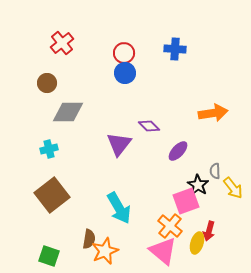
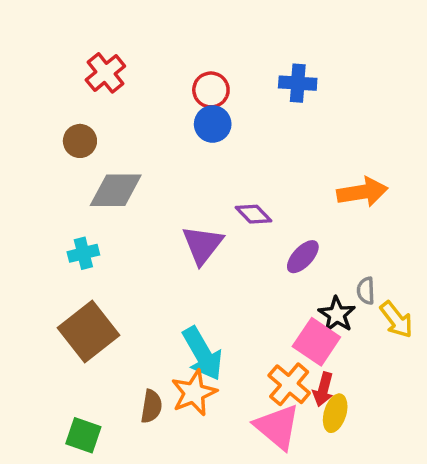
pink square: (186, 201) -> (316, 342), turned -36
red arrow: (209, 231) -> (323, 389), moved
orange star: (105, 251) -> (194, 393), moved

